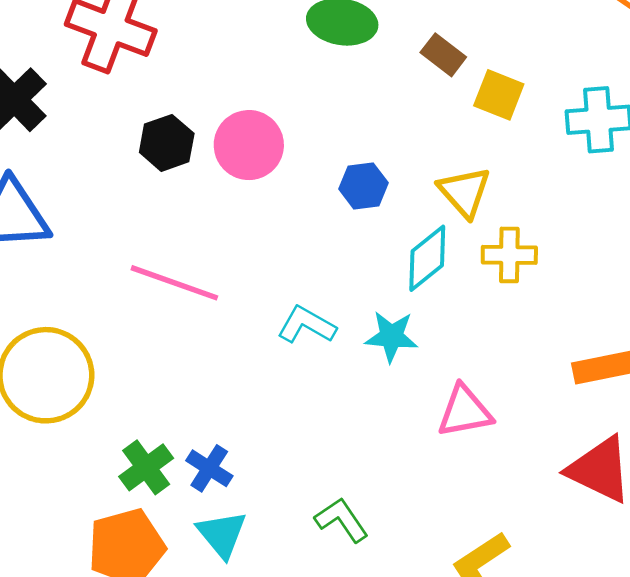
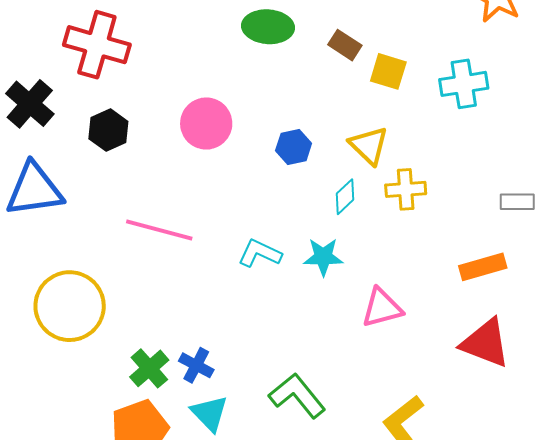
black hexagon: (167, 143) -> (108, 130), moved
cyan diamond: (427, 258) -> (345, 197), size x0.7
green L-shape: (342, 520) -> (297, 396), size x1.4

